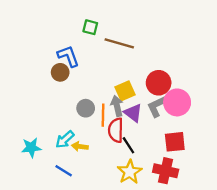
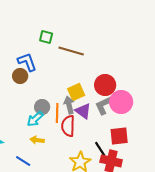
cyan arrow: (65, 139) -> (35, 119), moved
black line: (128, 145) -> (100, 149), moved

